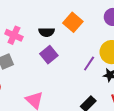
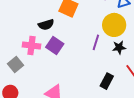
pink cross: (14, 35) -> (31, 46), moved

